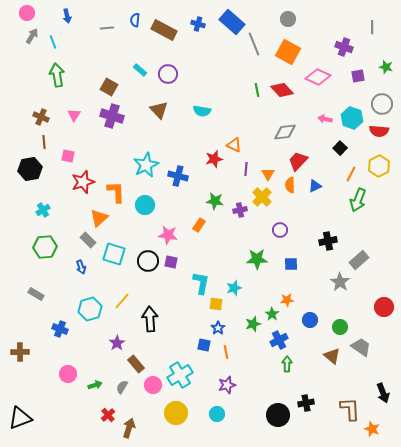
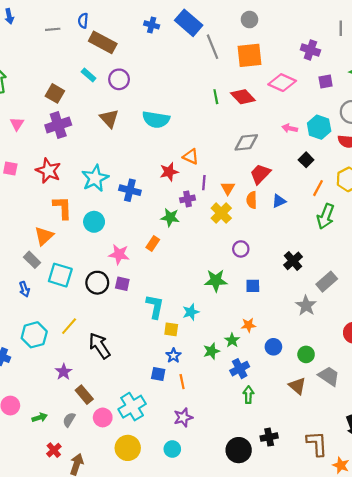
brown rectangle: (164, 30) -> (103, 42), moved
orange square: (288, 52) -> (250, 55), turned -35
cyan semicircle: (202, 111) -> (156, 120), size x1.4
purple cross: (112, 116) -> (58, 125), turned -35
red star: (83, 182) -> (48, 171), moved, turned -30
purple cross: (240, 210) -> (188, 199), moved
black cross: (328, 241) -> (293, 261), turned -30
black arrow: (150, 319) -> (99, 346), turned -30

